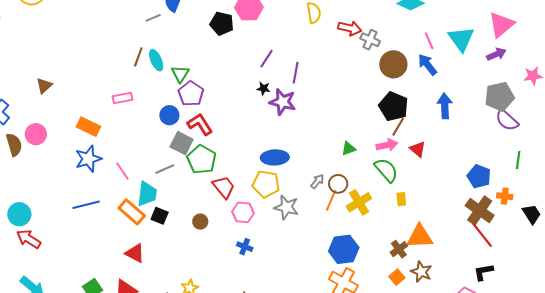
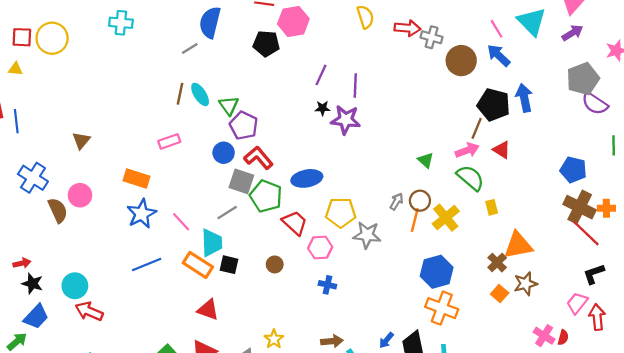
black pentagon: (394, 106) -> (494, 105), moved
green triangle: (349, 148) -> (426, 160), turned -49
blue ellipse: (275, 157) -> (307, 178), moved
orange cross: (505, 196) -> (606, 208), moved
brown star: (421, 272) -> (526, 284), turned -30

